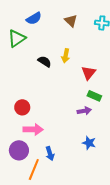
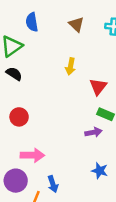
blue semicircle: (34, 18) -> (32, 22), turned 112
black semicircle: (45, 62) -> (14, 74), moved
red circle: (22, 107) -> (19, 117), moved

